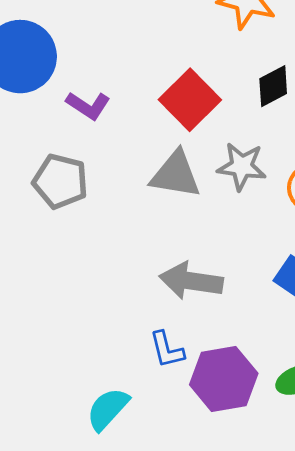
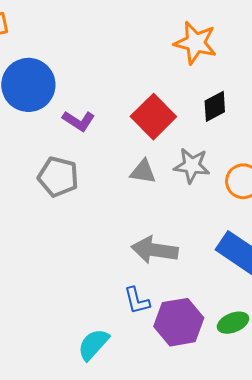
gray triangle: (176, 175) -> (143, 172), size x0.7

